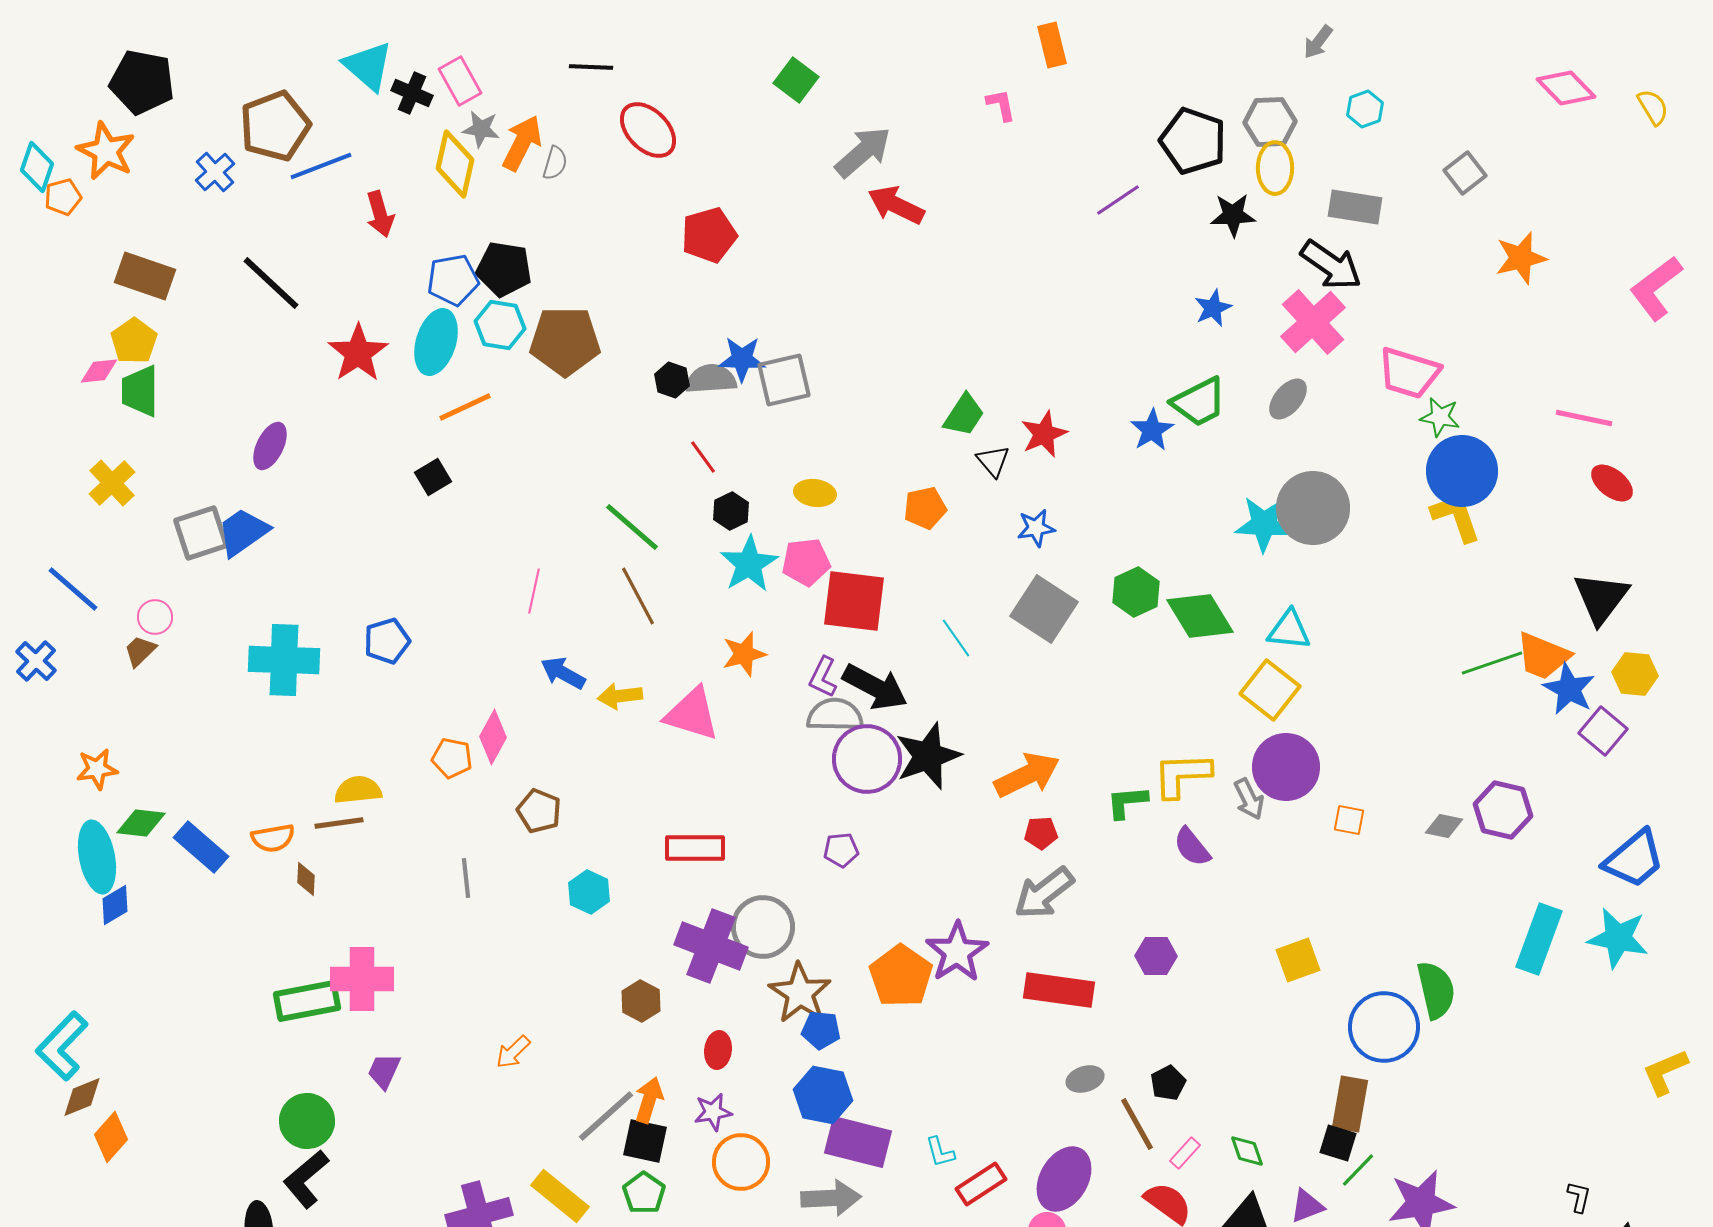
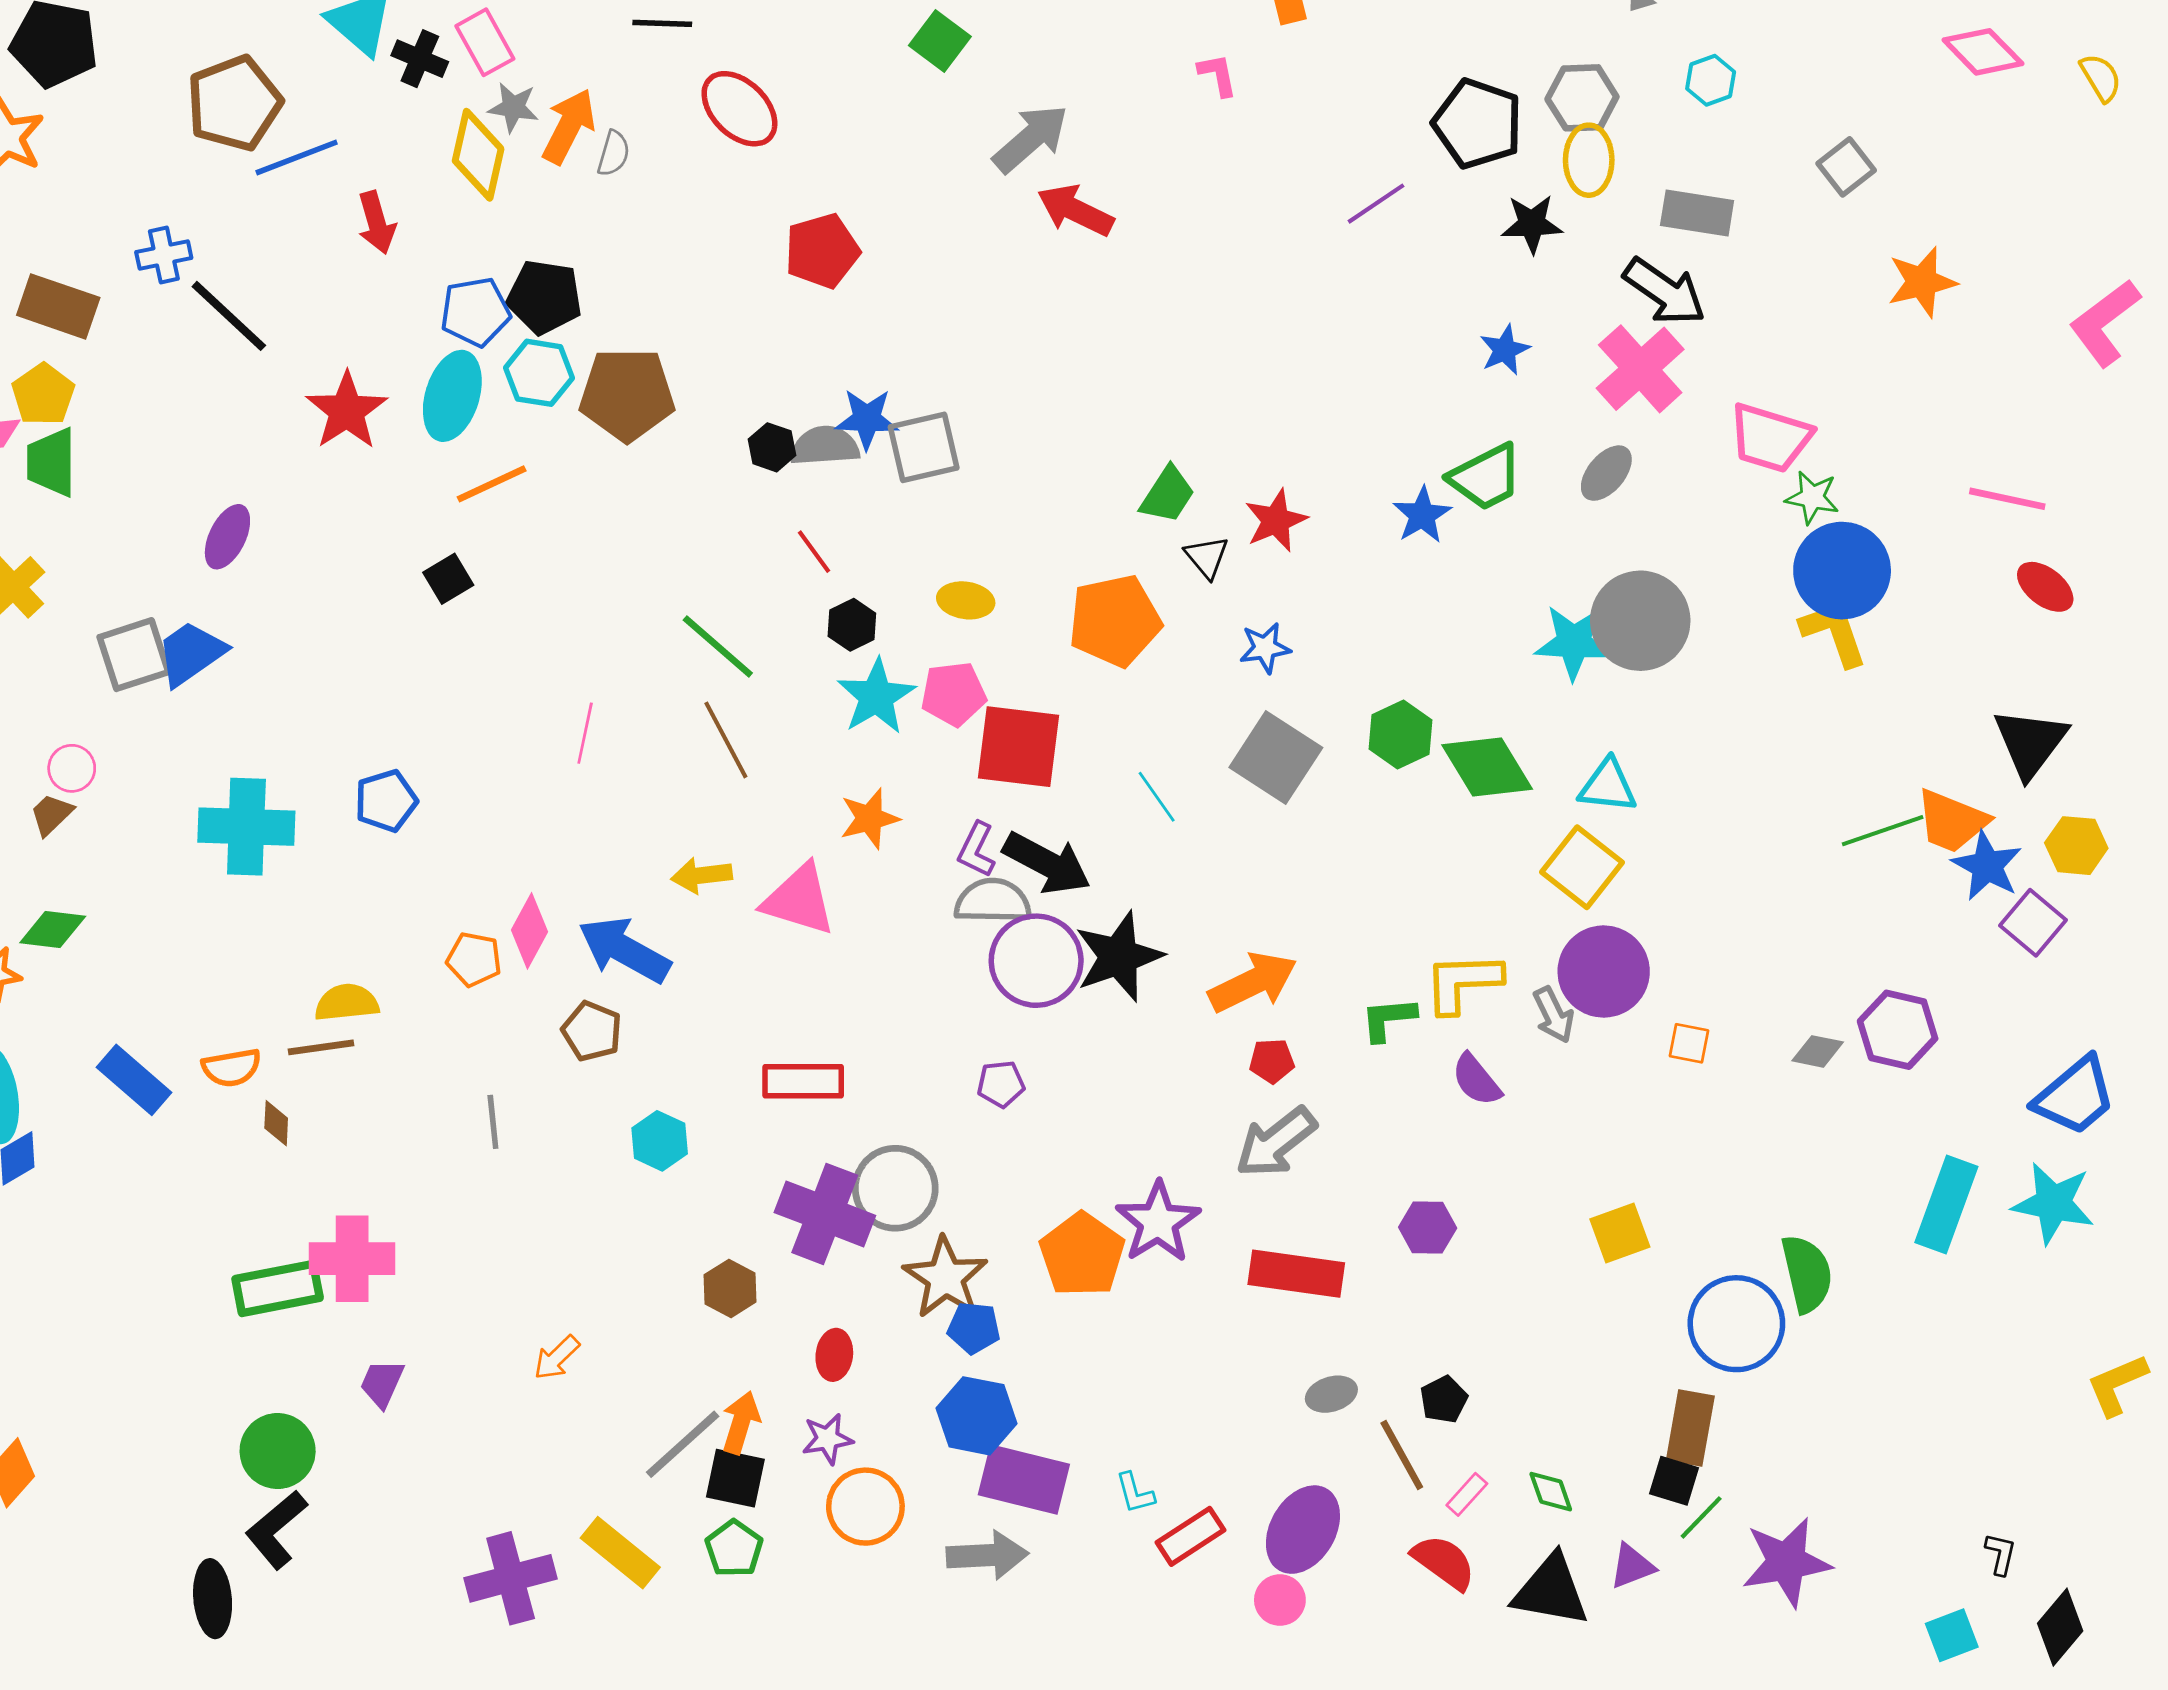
blue cross: (215, 172) -> (164, 255), moved, turned 30
orange pentagon: (925, 508) -> (1115, 621), size x1.6
blue arrow: (563, 673) -> (624, 950), moved, size x1.5
green diamond: (141, 823) -> (53, 930), moved

